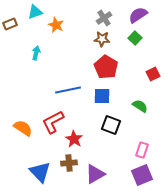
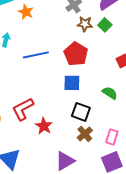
brown star: (102, 39) -> (85, 24), moved
blue line: (68, 90) -> (36, 55), moved
brown cross: (69, 163) -> (85, 134), moved, turned -35

